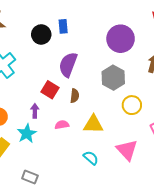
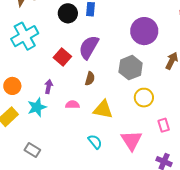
red square: (50, 90) -> (62, 57), moved

